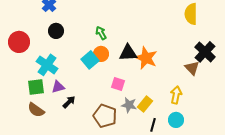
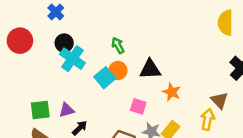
red circle: (19, 42) -> (20, 41), moved
orange star: (146, 58) -> (172, 92), moved, size x0.7
cyan cross: (47, 65) -> (72, 59), moved
brown triangle: (192, 68) -> (219, 100), moved

